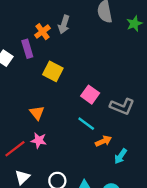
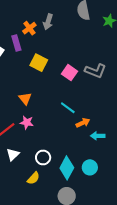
pink square: (90, 95) -> (69, 73), moved
gray L-shape: (122, 106) -> (95, 71), moved
cyan arrow: (121, 156) -> (98, 136), turned 56

